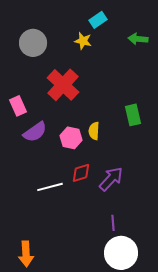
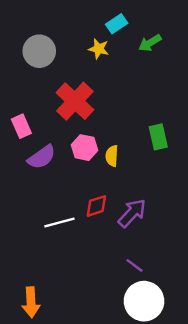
green arrow: (138, 39) -> (150, 43), moved, turned -36
pink hexagon: (71, 138) -> (84, 148), moved
purple line: (113, 223) -> (134, 265), turned -49

